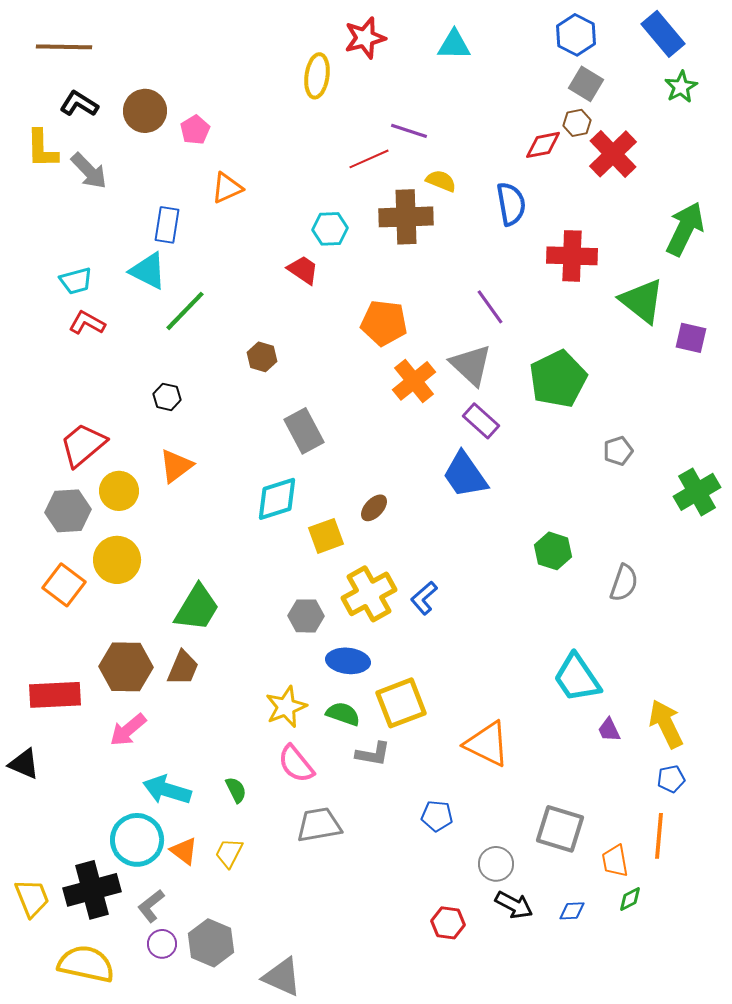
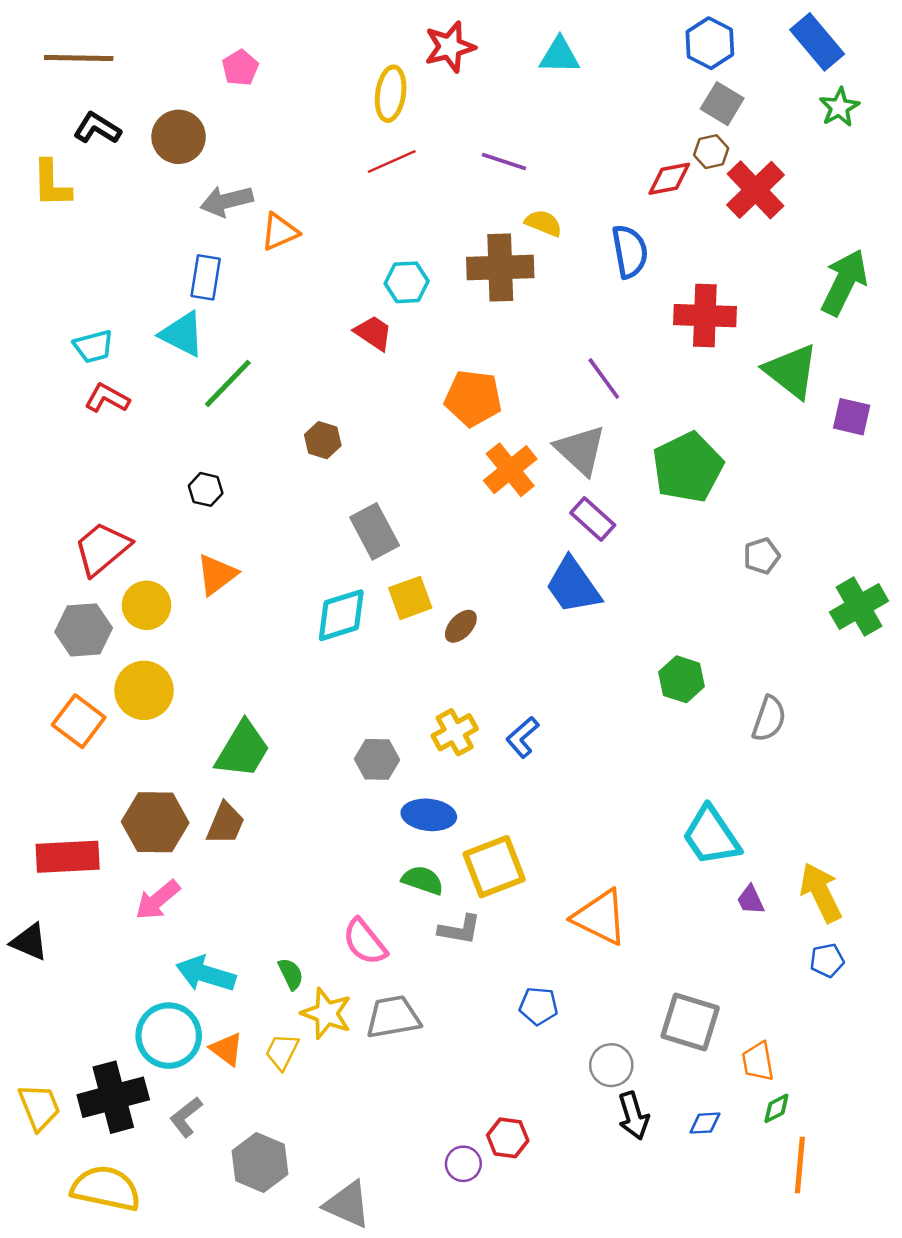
pink pentagon: (195, 130) -> (240, 68), moved
red line: (369, 159) -> (392, 161), moved
gray arrow: (89, 171) -> (227, 201), moved, turned 120
yellow square: (326, 536) -> (410, 598), moved
yellow cross: (369, 594) -> (455, 732), size x0.7
yellow star: (286, 707) -> (326, 1013), moved, turned -30
orange line: (659, 836) -> (800, 1165), moved
black arrow: (514, 905) -> (633, 1116), turned 45
red hexagon: (448, 923) -> (508, 1138), moved
purple circle: (162, 944) -> (463, 1164), moved

